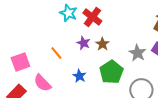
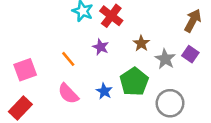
brown star: (102, 44) -> (141, 43), moved
blue star: (79, 76) -> (104, 91), moved
pink semicircle: (42, 83) -> (68, 94), moved

